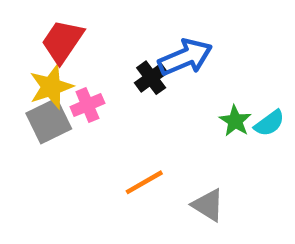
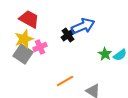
red trapezoid: (62, 41) -> (29, 19), turned 85
gray square: (49, 121) -> (23, 54), turned -30

